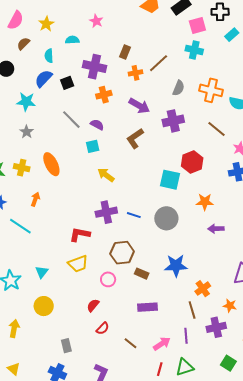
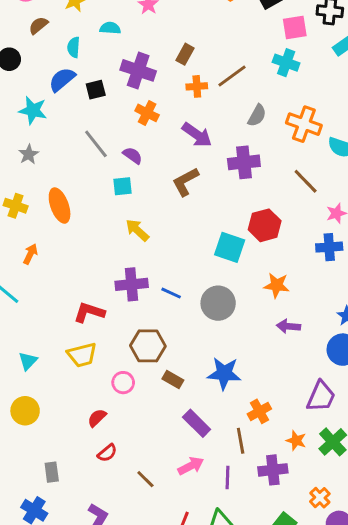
orange cross: (104, 95) -> (147, 113), turned 35
purple rectangle: (147, 307) -> (197, 423), moved, turned 42
pink arrow: (162, 344) -> (191, 466), moved

